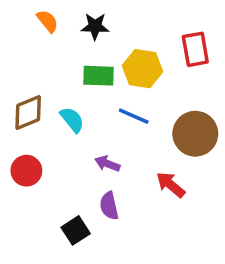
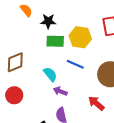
black star: (95, 26) -> (48, 21), moved
cyan semicircle: (72, 120) -> (50, 74), moved

